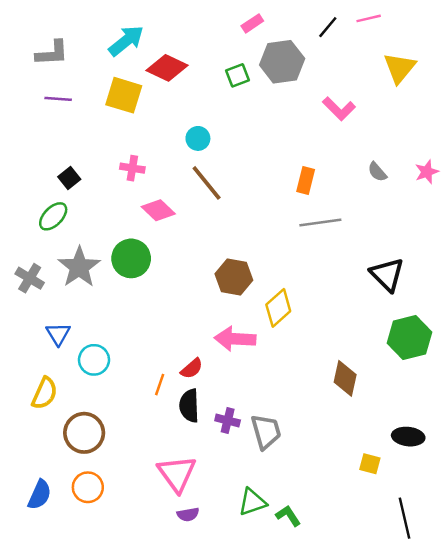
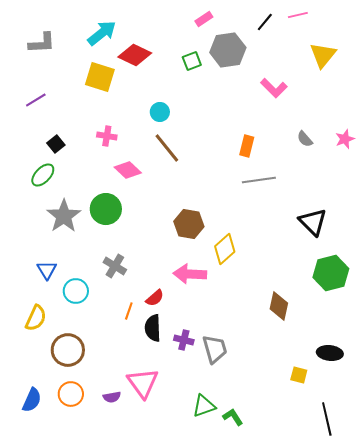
purple line: (58, 99) -> (36, 100), moved, turned -35
gray cross: (30, 278) -> (115, 266), moved
purple semicircle: (188, 514) -> (112, 397), moved

